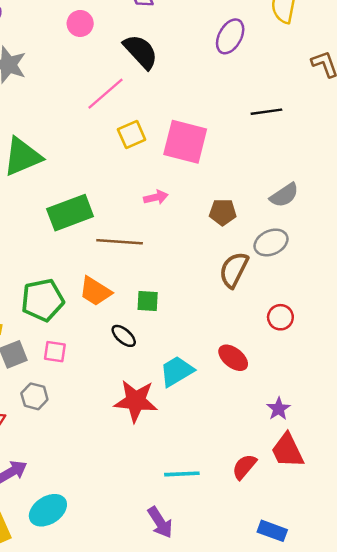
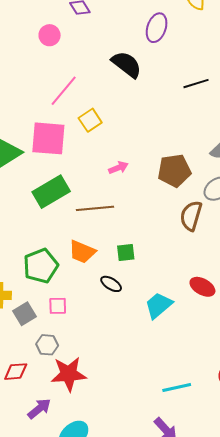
pink circle: (80, 23) -> (50, 35), moved
black semicircle: (141, 52) -> (127, 64), moved
pink square: (185, 142) -> (48, 138), moved
brown pentagon: (223, 212) -> (174, 171), size x1.5
red star: (136, 401) -> (69, 374), moved

